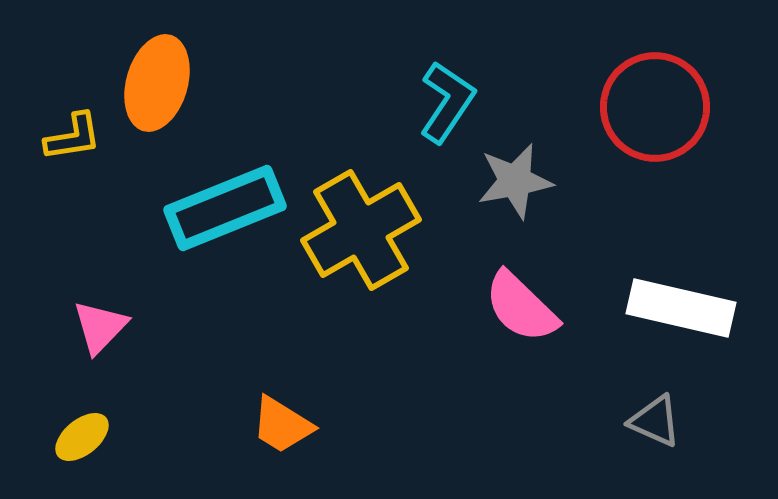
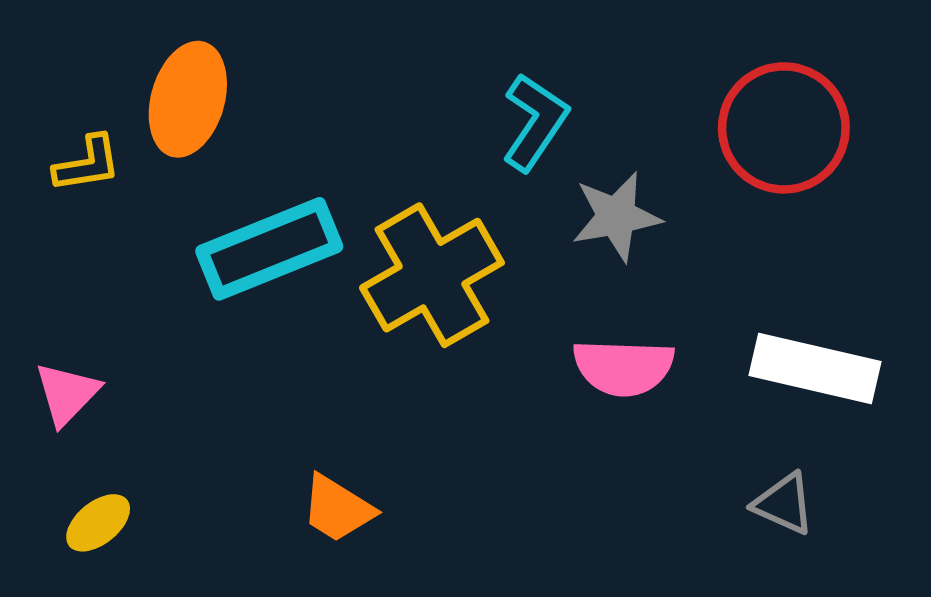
pink semicircle: (521, 307) -> (623, 367), turned -42
pink triangle: (100, 327) -> (67, 394), moved

